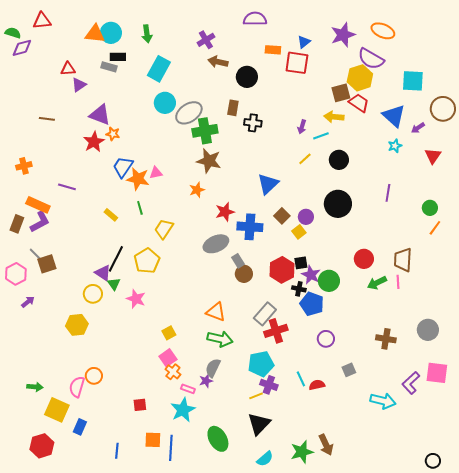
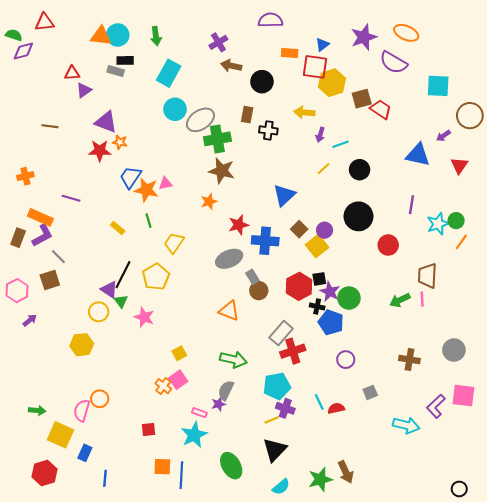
yellow hexagon: (360, 78) -> (332, 83), moved
blue triangle: (394, 116) -> (418, 155), moved, turned -30
yellow arrow: (334, 117) -> (304, 112), moved
red star: (94, 142) -> (100, 151), turned 30
cyan star: (395, 146) -> (438, 224), moved, size x1.5
yellow square: (299, 232) -> (317, 246), size x1.5
gray line: (36, 255) -> (58, 257), moved
red circle: (364, 259) -> (388, 245), moved
orange triangle: (216, 312) -> (229, 311), moved
orange cross: (173, 372) -> (163, 386), moved
blue line: (117, 451) -> (105, 478), moved

